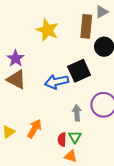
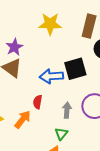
yellow star: (47, 30) -> (50, 24), turned -30
red semicircle: (62, 140) -> (38, 102), moved

